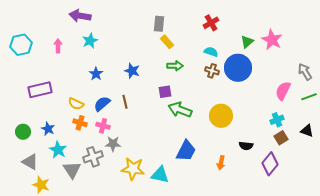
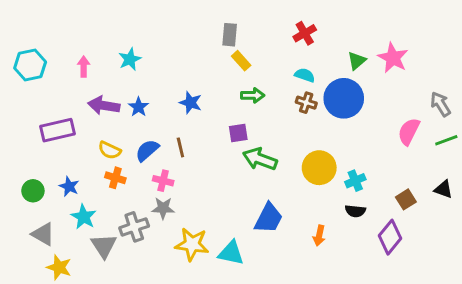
purple arrow: (80, 16) -> (104, 106), moved
cyan cross: (277, 120) -> (355, 181), moved
pink cross: (103, 126) -> (163, 181), moved

